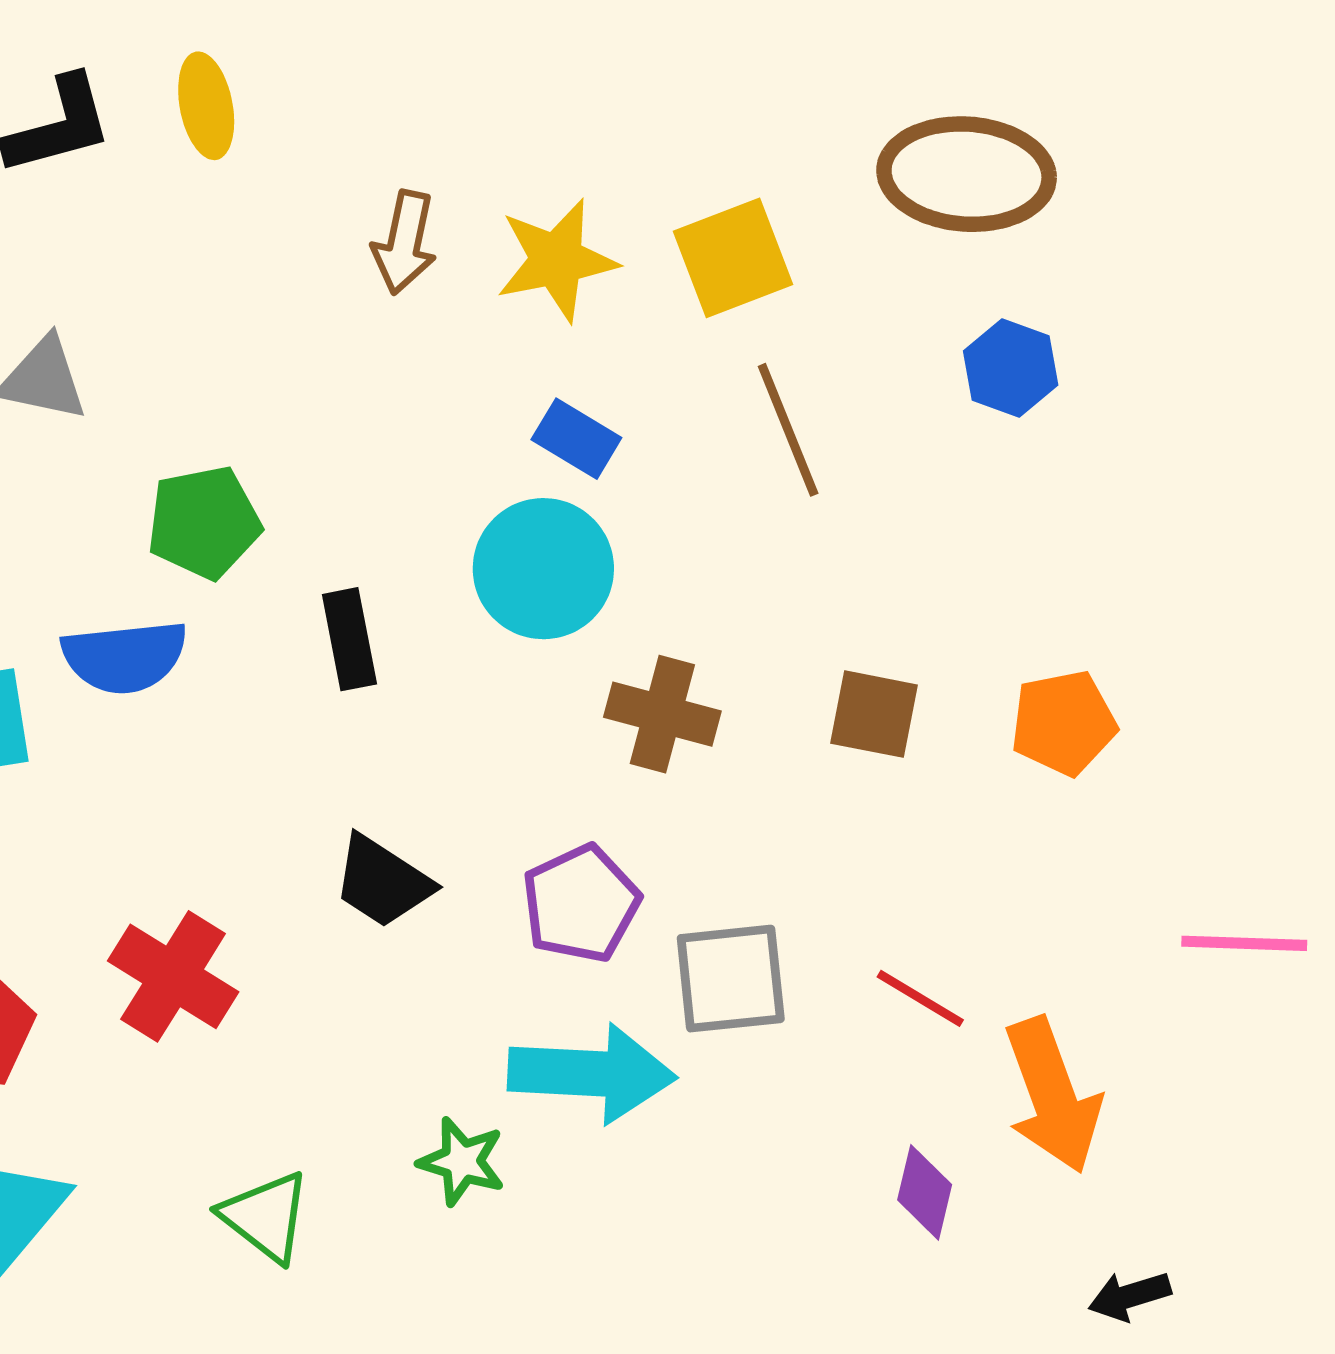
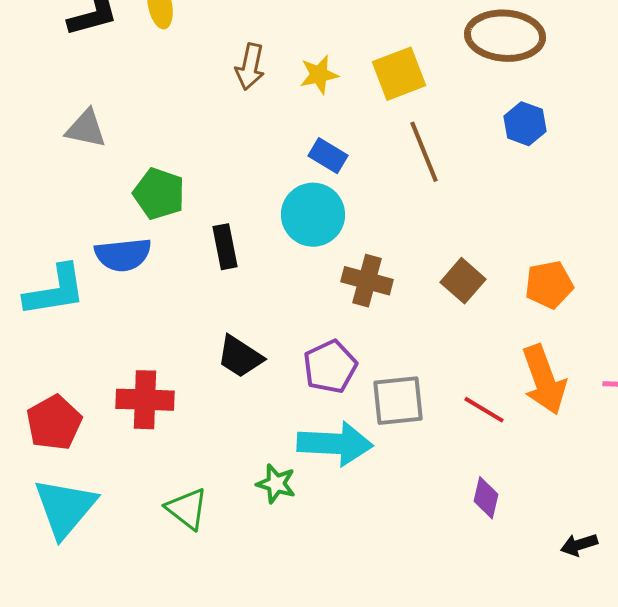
yellow star: (557, 260) -> (319, 75), size x0.7
green pentagon: (204, 522) -> (159, 194), turned 30
brown square: (874, 714) -> (463, 281), turned 30
red cross: (173, 976) -> (145, 400), turned -30
orange arrow: (1052, 1095) -> (544, 380), moved

